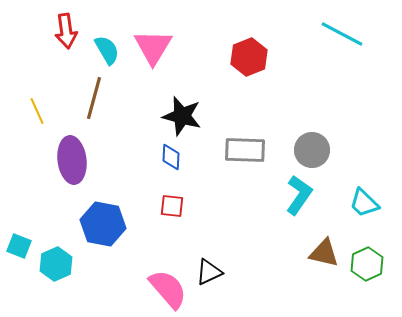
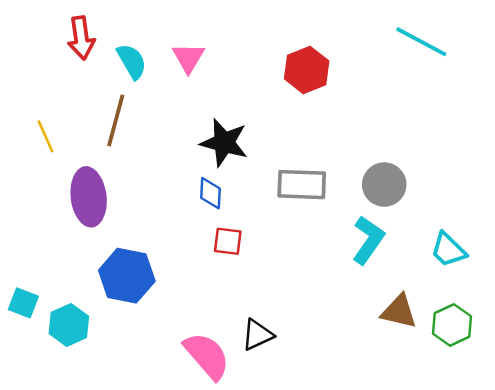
pink triangle: (153, 47) -> (188, 58), size x0.7
red square: (172, 206) -> (228, 241), moved

